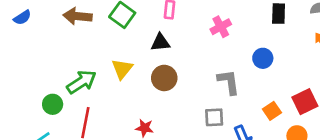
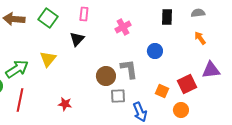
black triangle: (160, 42) -> (77, 39), turned -42
brown circle: (164, 78) -> (106, 76), moved
orange square: (272, 111) -> (162, 91), turned -32

